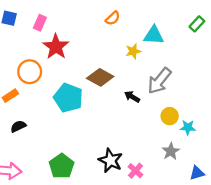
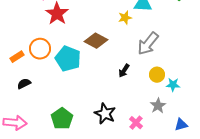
orange circle: (30, 72) -> (40, 49), moved
black arrow: (132, 97) -> (124, 71), moved, turned -88
pink cross: (135, 171) -> (136, 123), moved

